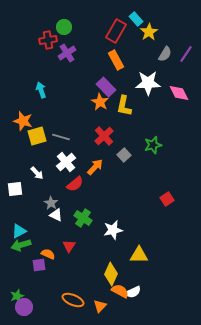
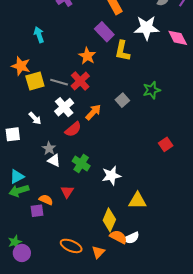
orange star: (100, 102) -> (87, 56), moved
red cross: (104, 136) -> (80, 81), moved

